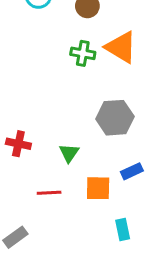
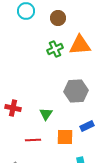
orange triangle: (121, 47) -> (80, 45), turned -35
green cross: (83, 53) -> (55, 49), turned -35

